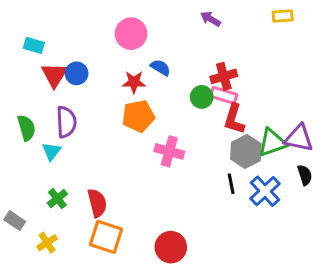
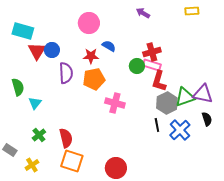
cyan rectangle: (34, 45) -> (23, 31), size x1.5
purple semicircle: (66, 122) -> (66, 73), moved

